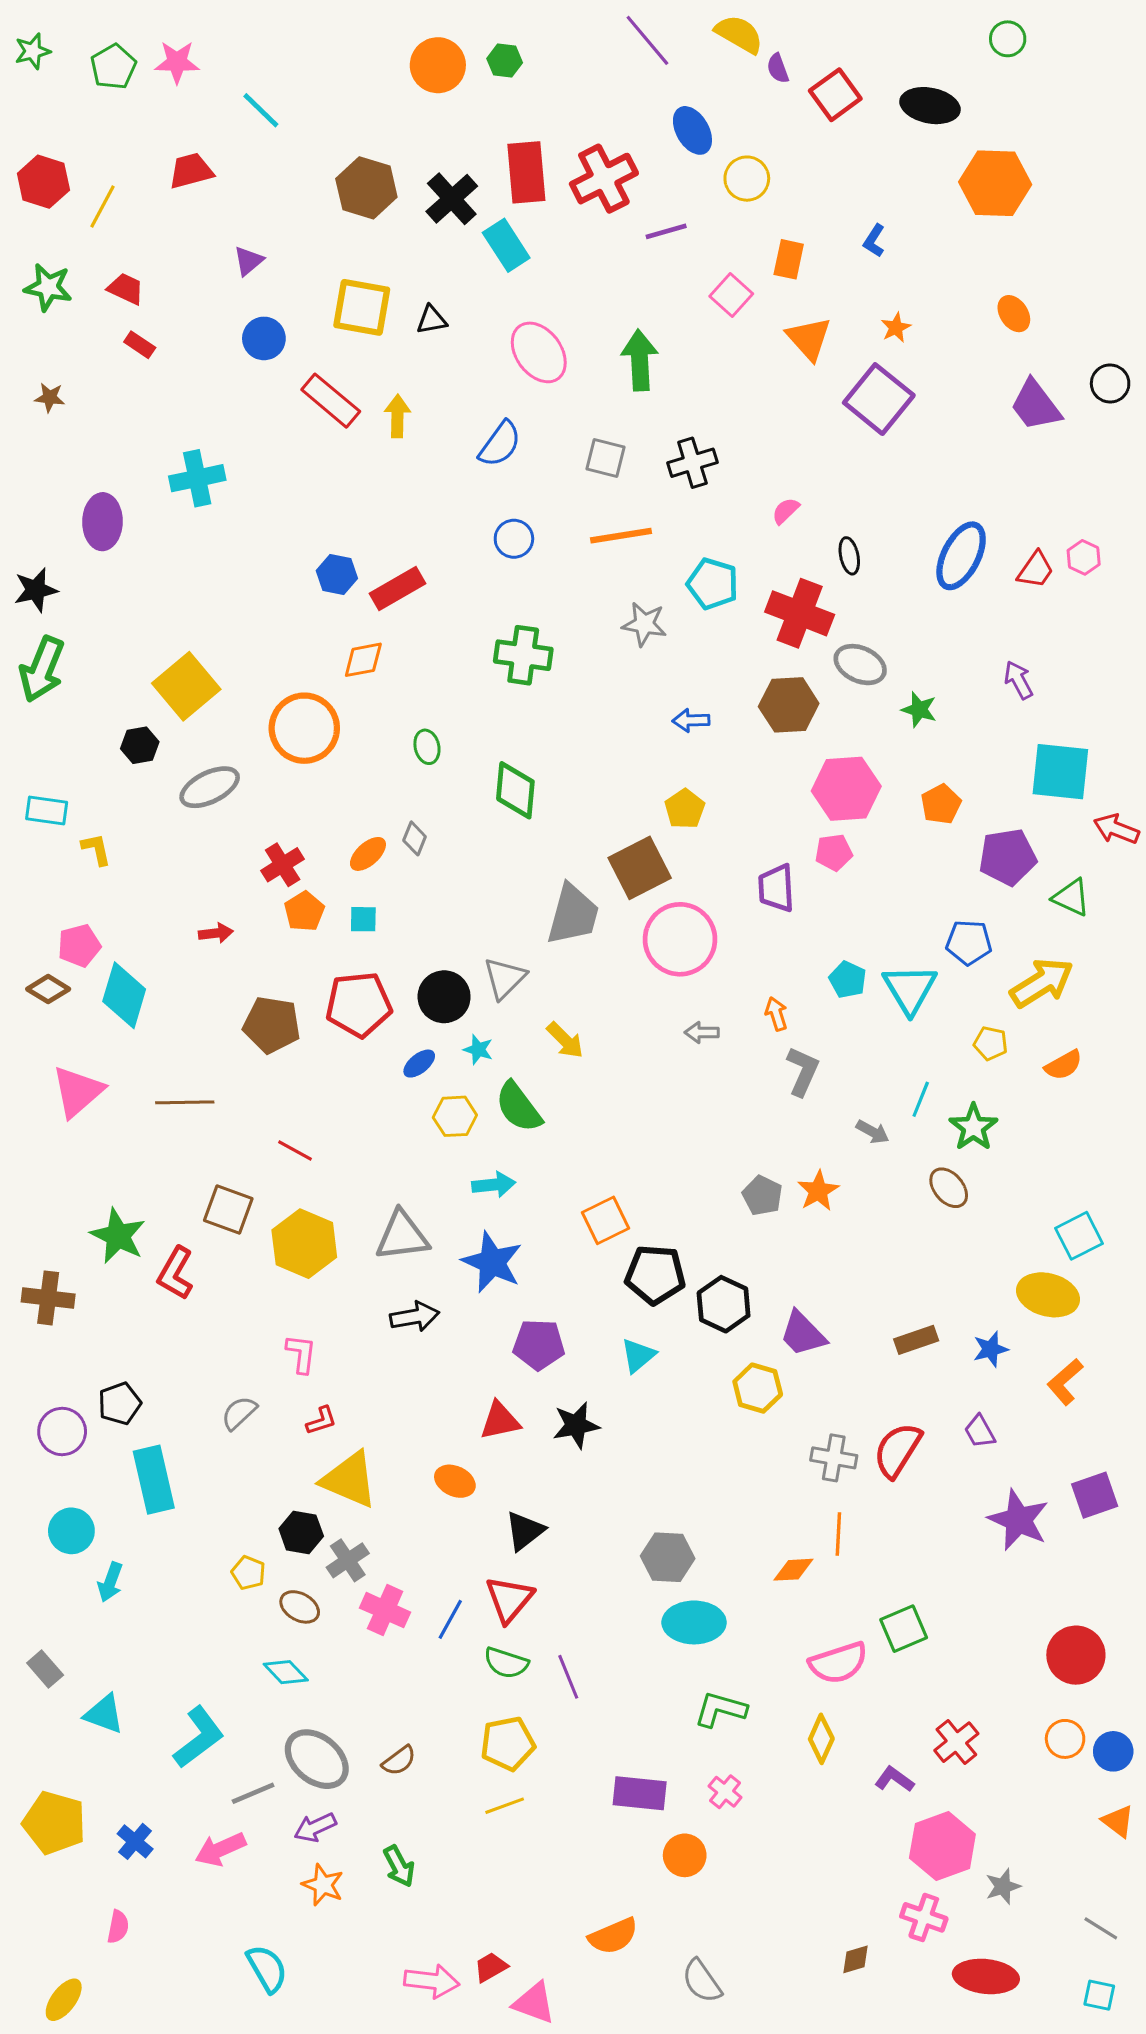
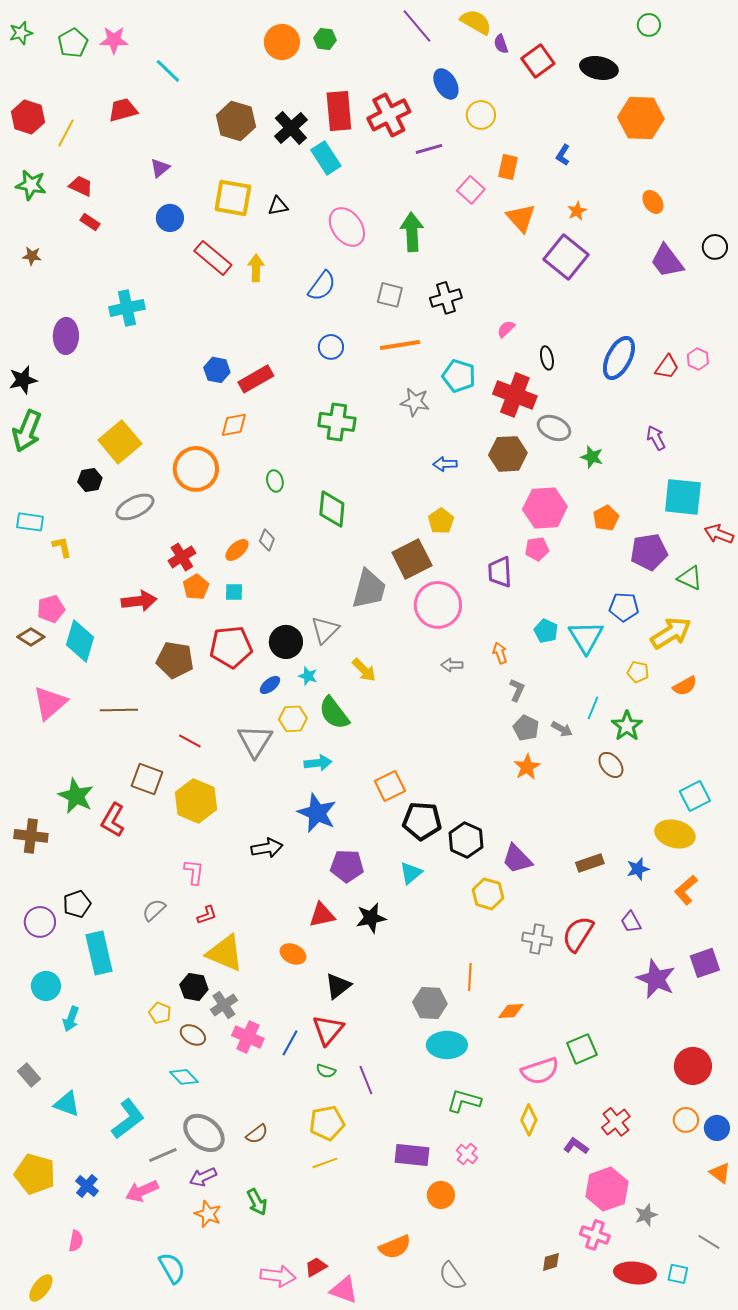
red arrow: (216, 933) -> (139, 601), size x1.6
gray L-shape: (803, 1071) -> (517, 690), size x0.7
gray pentagon: (762, 1196) -> (526, 728), moved
gray triangle: (402, 1236) -> (255, 741), moved, turned -51
orange line: (838, 1534) -> (470, 977), moved
green semicircle: (506, 1663) -> (326, 1071), size x0.7
cyan square: (1099, 1995) -> (678, 1274), moved

